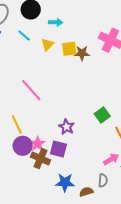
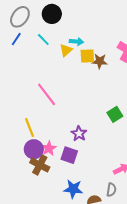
cyan arrow: (56, 22) -> (76, 42), moved
green square: (102, 115) -> (115, 114), moved
brown cross: (40, 159) -> (40, 165), moved

